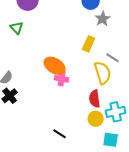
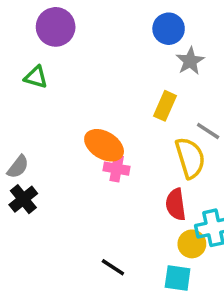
green triangle: (17, 28) -> (36, 77), turned -32
yellow circle: (96, 119) -> (192, 244), moved
cyan square: (111, 140) -> (178, 278), moved

